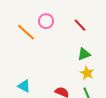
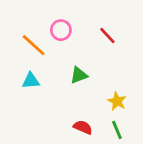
green triangle: (84, 54) -> (79, 75), moved
cyan triangle: (24, 86) -> (31, 81), moved, turned -32

